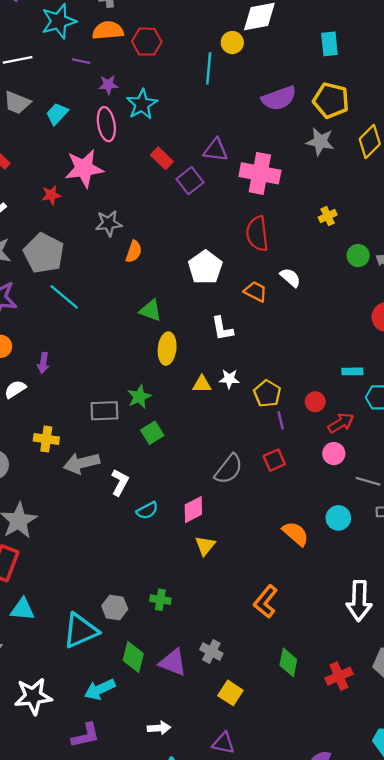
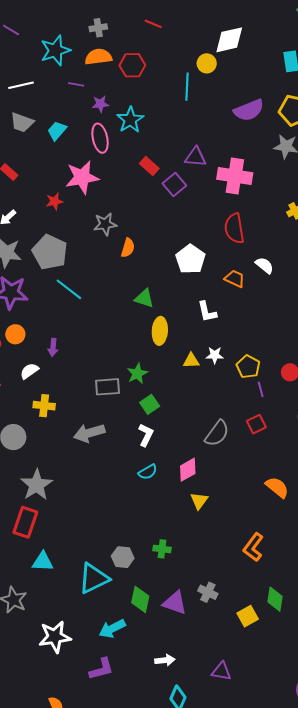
yellow cross: (46, 439) -> (44, 406), moved
white L-shape: (120, 482) -> (146, 435), moved
yellow square: (230, 693) -> (248, 616), moved, turned 30

